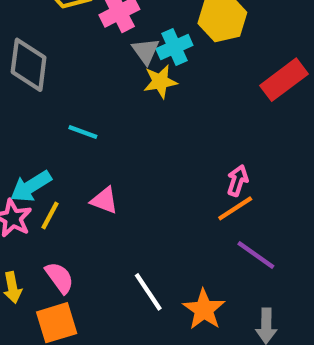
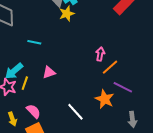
pink arrow: (238, 181) -> (100, 54), moved
pink triangle: (104, 200) -> (49, 72), turned -32
orange star: (204, 309) -> (105, 99), moved

